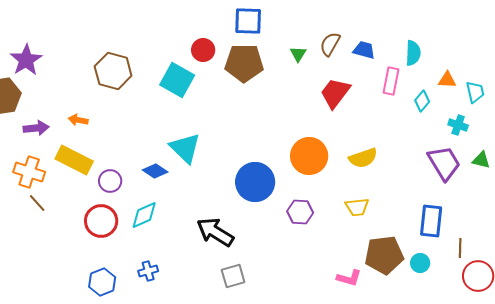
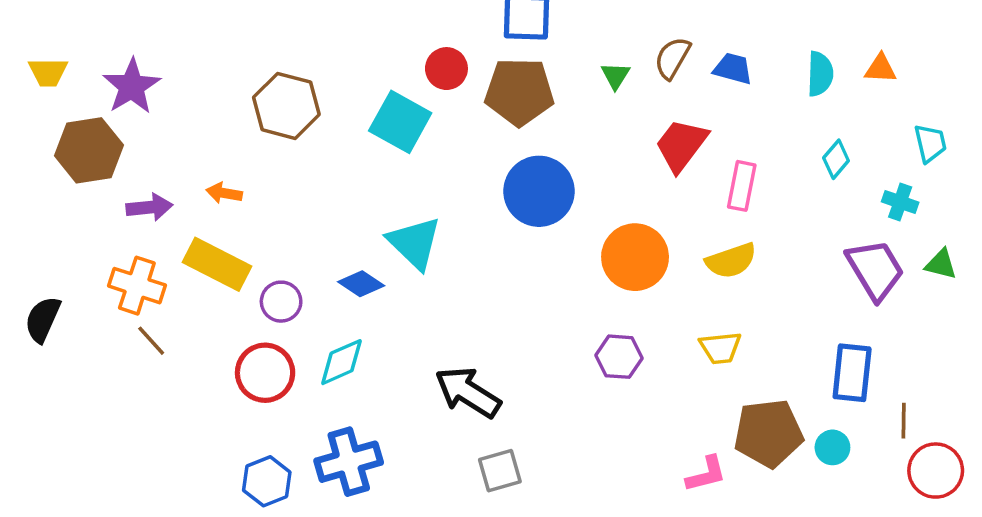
orange triangle: (447, 80) -> (881, 69), moved
pink rectangle: (391, 81) -> (742, 186), moved
blue circle: (255, 182) -> (539, 191), moved
blue cross: (148, 271) -> (349, 462), size x1.8
pink L-shape: (349, 278) -> (706, 474), turned -30

